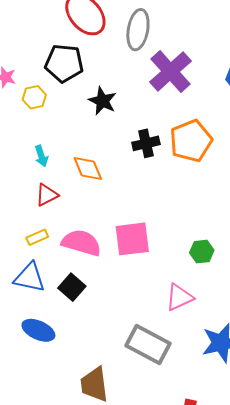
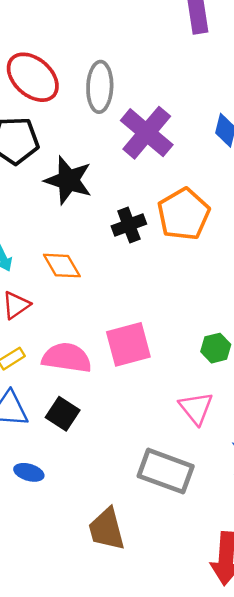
black star: (102, 101) -> (68, 180), size x1.4
pink triangle: (179, 297) -> (196, 408), turned -36
blue ellipse: (38, 330) -> (29, 472), size x0.7

